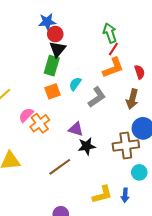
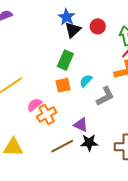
blue star: (47, 22) -> (67, 17), turned 30
red circle: (55, 34) -> (98, 26), moved
black triangle: (58, 49) -> (73, 30), moved
brown line: (60, 167) -> (62, 146), moved

